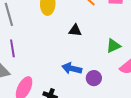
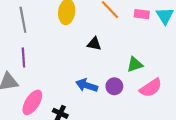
purple circle: (94, 78) -> (114, 86), moved

